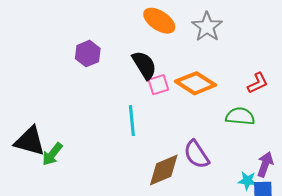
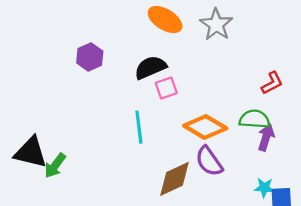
black semicircle: (144, 65) -> (150, 67), turned -80
orange diamond: (196, 83) -> (205, 127), moved
purple arrow: (265, 164) -> (266, 137), moved

